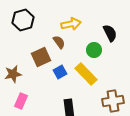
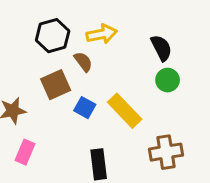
black hexagon: (23, 20) -> (53, 36), moved
green circle: (94, 50) -> (168, 80), moved
blue square: (60, 72) -> (85, 108), turned -32

